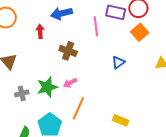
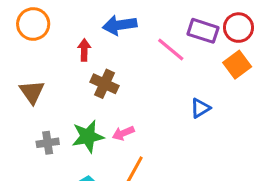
pink line: (96, 26) -> (171, 50), turned -48
brown cross: (68, 51) -> (104, 84), moved

